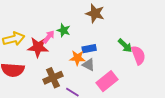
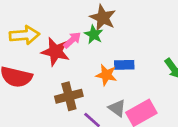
brown star: (95, 13) -> (103, 18), moved
gray triangle: (89, 65) -> (117, 108), moved

